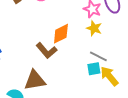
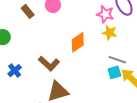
brown L-shape: (47, 51) -> (49, 64), moved

